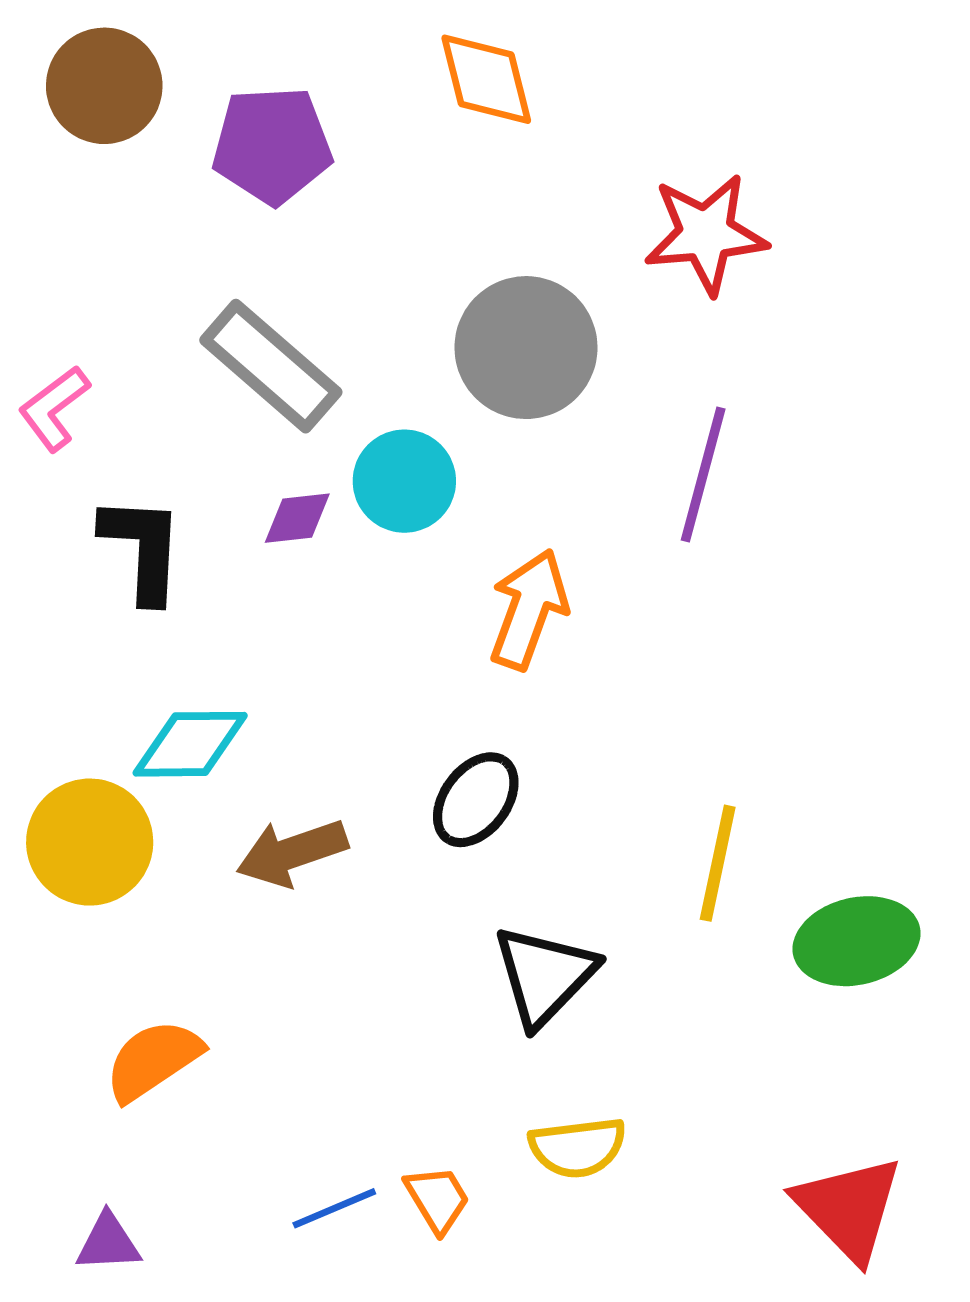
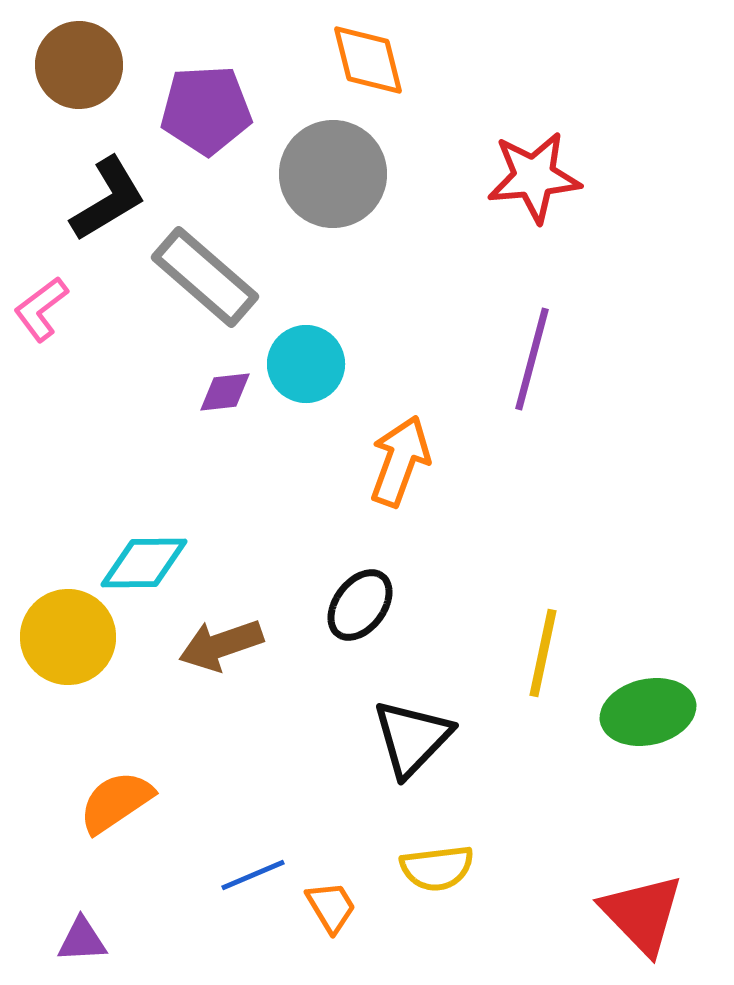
gray circle: (526, 348) -> (333, 174), moved
black L-shape: (143, 549) -> (108, 199), moved, turned 56
blue line: (334, 1208) -> (253, 875), moved

